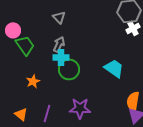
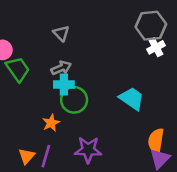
gray arrow: (59, 44) -> (61, 68), turned 42
orange star: (33, 81) -> (51, 123), moved
orange triangle: (21, 114) -> (27, 156), moved, turned 32

